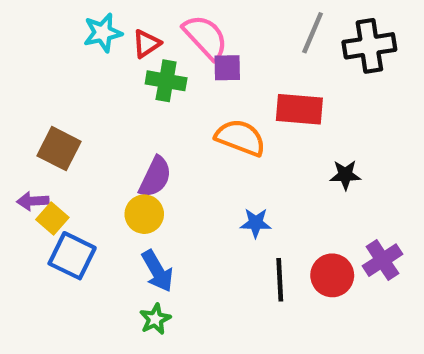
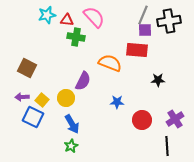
red triangle: (146, 44) -> (67, 20), turned 40
purple square: (227, 68) -> (145, 30), moved
purple semicircle: (155, 177) -> (83, 81), moved
purple arrow: (33, 201) -> (22, 97), moved
yellow square: (52, 219) -> (42, 100), moved
red circle: (332, 275) -> (142, 120), moved
black line: (280, 280) -> (167, 146), moved

